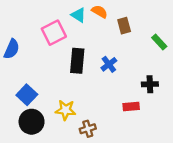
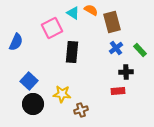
brown rectangle: (124, 26) -> (112, 22), size x1.5
green rectangle: (159, 42) -> (140, 50), moved
blue cross: (109, 64) -> (116, 48), moved
black cross: (150, 84) -> (126, 72), moved

